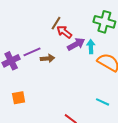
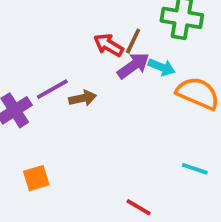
brown line: (56, 23) -> (133, 41), moved
cyan arrow: (91, 47) -> (162, 67), turned 120

